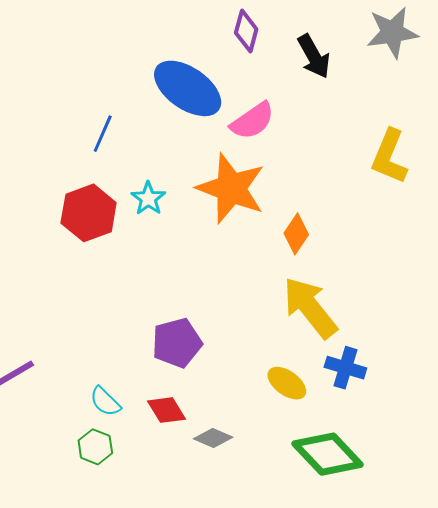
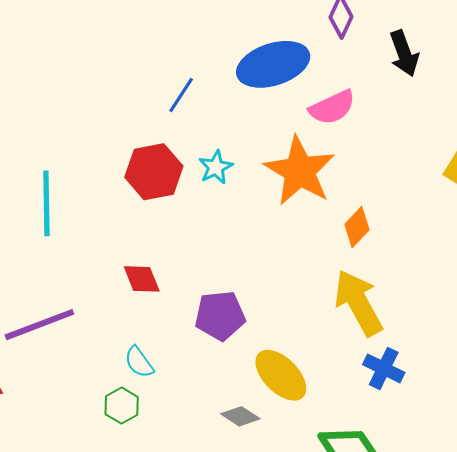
blue ellipse: (188, 88) -> (273, 64), turned -62
yellow ellipse: (287, 383) -> (281, 375), moved, size x1.4
red diamond: (166, 410) -> (142, 279), moved

